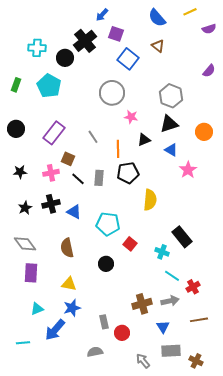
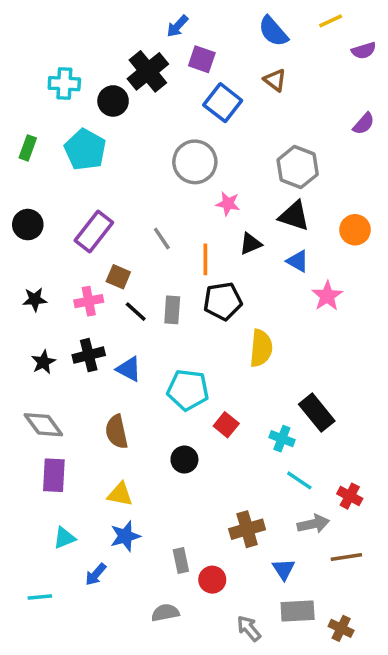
black triangle: (169, 124) -> (294, 216), turned 36
red cross: (193, 287) -> (350, 496), moved, turned -32
gray arrow: (170, 301) -> (313, 524), moved
blue arrow: (55, 330) -> (96, 574), size x0.6

